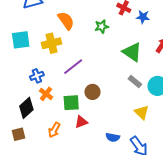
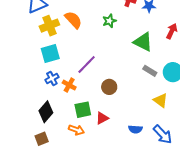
cyan square: (21, 40) -> (50, 54), moved
yellow cross: (52, 43) -> (49, 26), moved
orange cross: (46, 94) -> (69, 85), moved
green square: (71, 103) -> (83, 110), moved
orange arrow: (54, 130) -> (76, 130), turned -91

